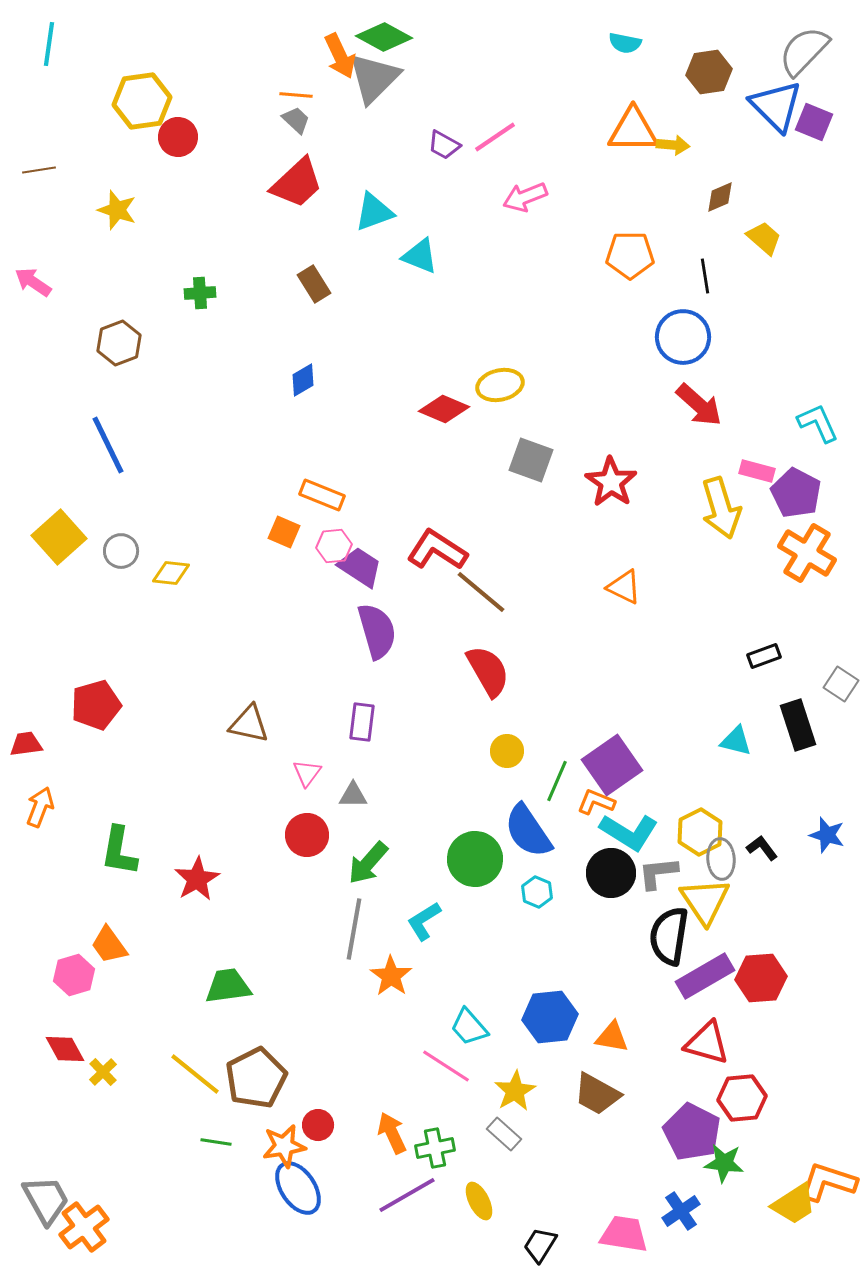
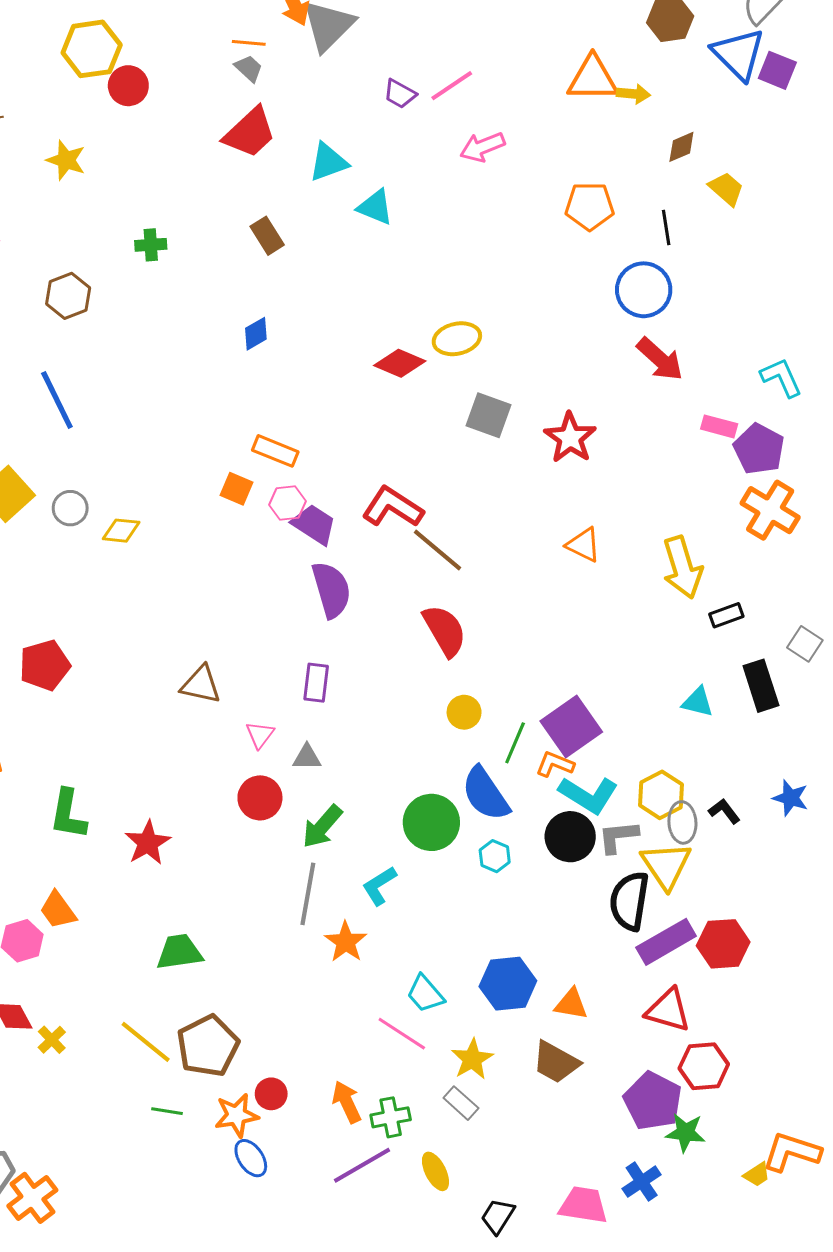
yellow arrow: (721, 508) -> (682, 567), moved
blue ellipse: (298, 1188) -> (251, 1158), size x0.7
yellow trapezoid: (794, 1204) -> (757, 1174), size x0.6

